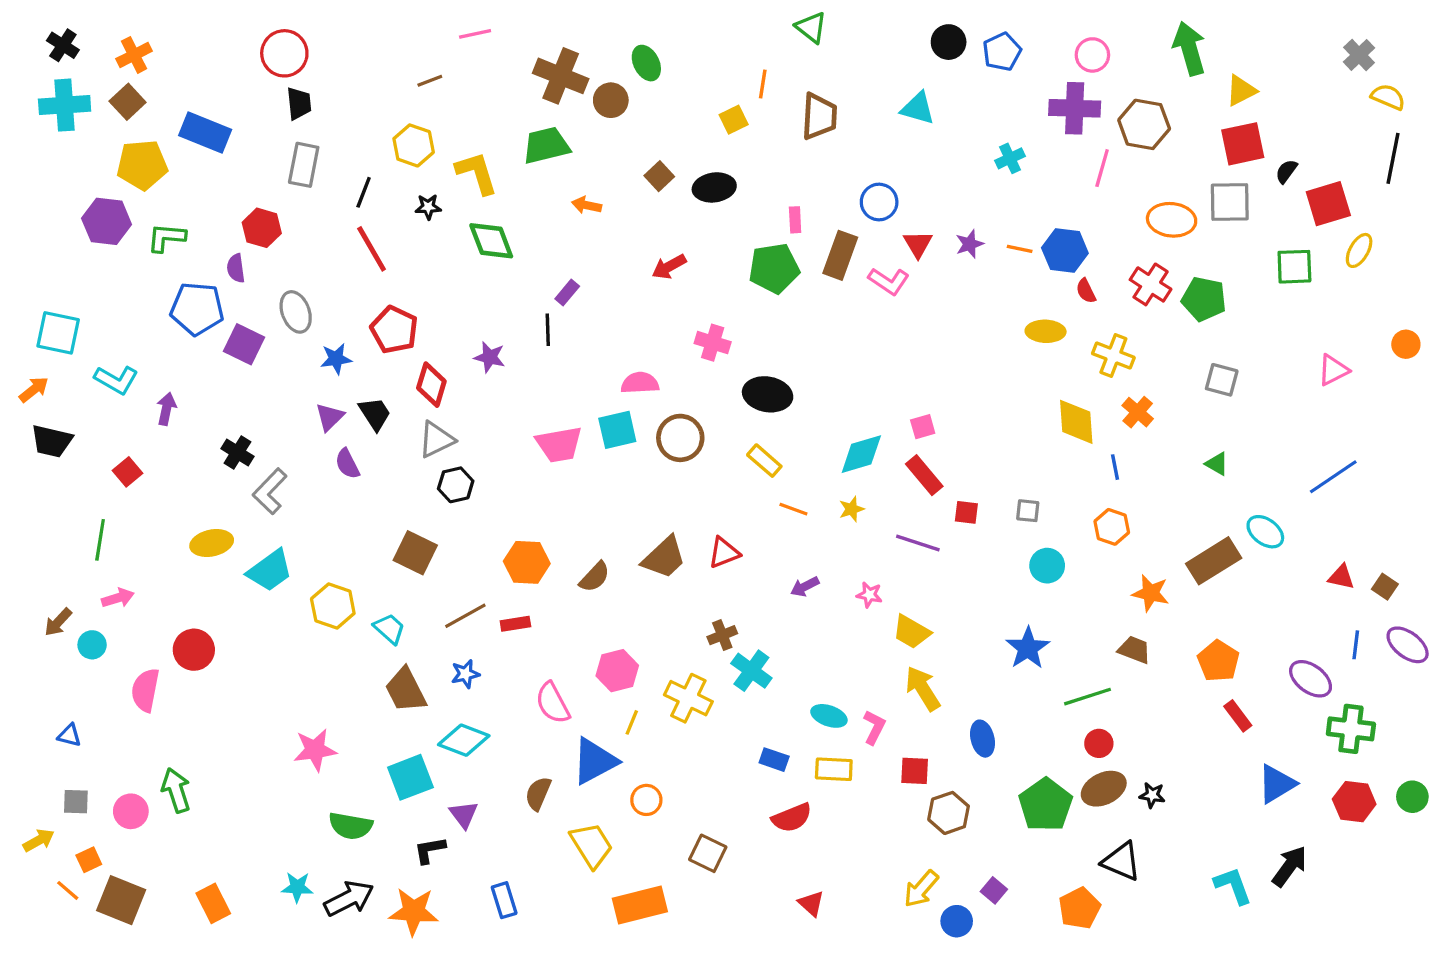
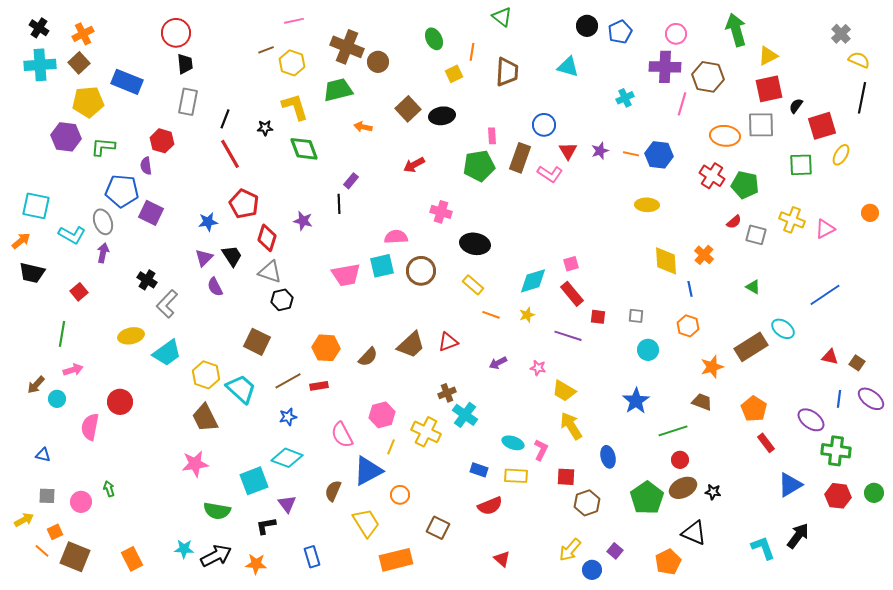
green ellipse: (646, 63) -> (434, 39), moved
yellow hexagon: (414, 145) -> (292, 63), moved
brown square: (659, 176) -> (408, 109), size x1.4
red semicircle: (1086, 291) -> (734, 222), moved, turned -105
gray ellipse: (296, 312) -> (103, 222), moved
yellow cross: (1113, 356) -> (792, 220), moved
gray triangle: (436, 440) -> (270, 272), turned 45
orange star: (1151, 593) -> (712, 367), turned -30
cyan trapezoid: (389, 629) -> (241, 389), size x1.5
brown trapezoid: (406, 690) -> (205, 418), moved
green arrow: (176, 790) -> (109, 489), size x0.6
orange star: (414, 911) -> (256, 564), size x0.7

